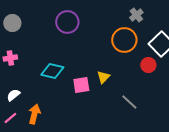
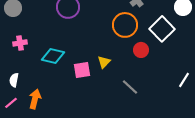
pink cross: (10, 58) -> (20, 43), moved
red circle: (148, 65) -> (141, 50), moved
white semicircle: (13, 95) -> (14, 80), turned -40

